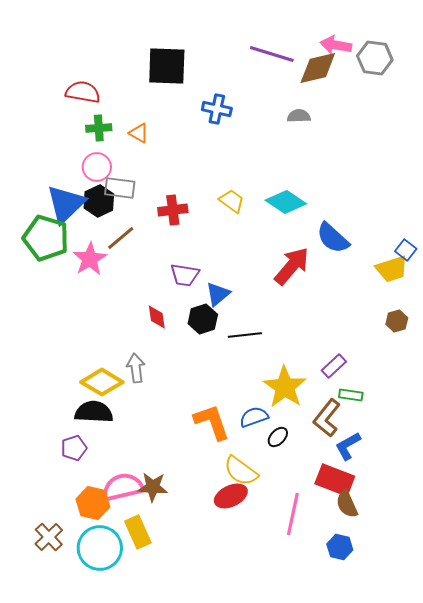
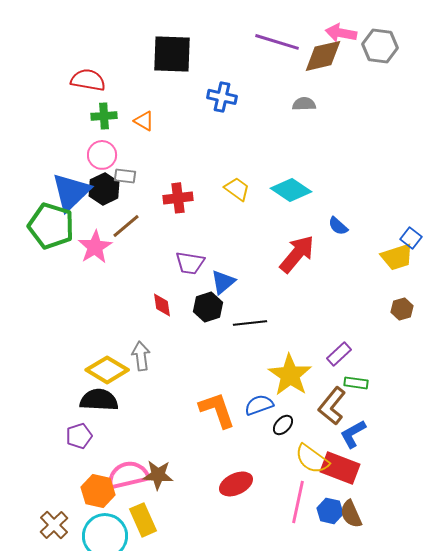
gray rectangle: (120, 188) -> (125, 176), size x0.7
blue semicircle: (333, 238) -> (338, 226), size x0.6
yellow semicircle: (241, 471) -> (312, 459), moved
brown semicircle: (347, 504) -> (351, 514), moved
blue hexagon: (340, 547) -> (330, 511), moved

